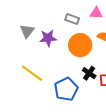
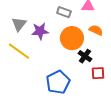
yellow line: (32, 73) -> (19, 51), moved
black cross: (89, 73) -> (85, 56), moved

